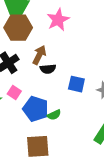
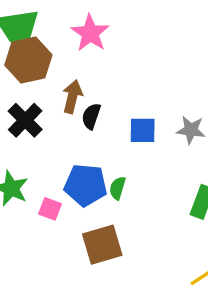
black semicircle: (48, 69) -> (91, 116), turned 126
pink square: (14, 93) -> (50, 209), moved
green semicircle: (54, 115) -> (118, 188), turned 144

